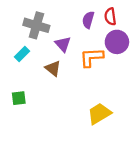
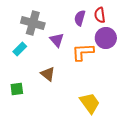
brown triangle: (53, 68) -> (48, 74), moved
yellow trapezoid: (99, 114) -> (90, 103), turned 85

